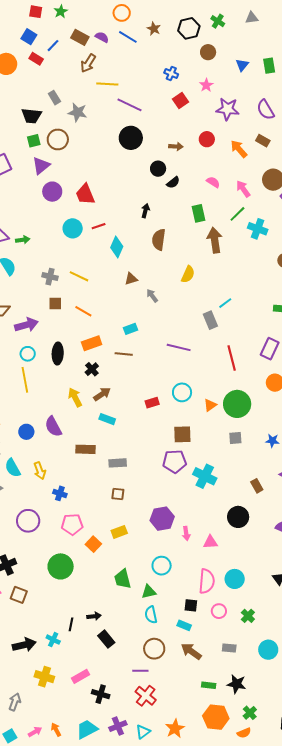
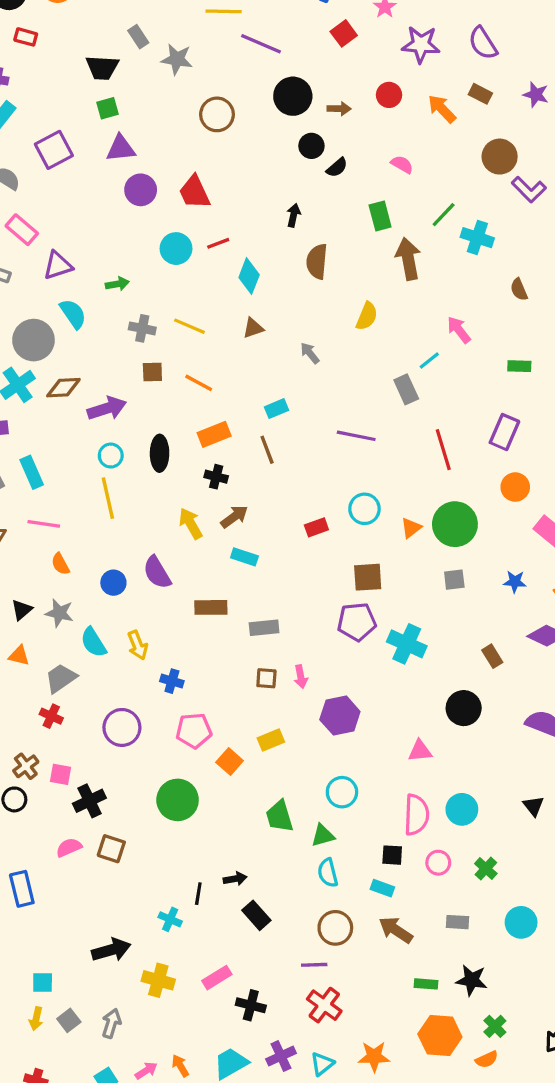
black circle: (131, 138) -> (293, 96), moved
brown circle: (58, 139) -> (217, 114), moved
purple triangle: (41, 166) -> (121, 148), turned 36
pink arrow: (243, 189) -> (459, 330), moved
green arrow: (23, 240) -> (117, 284), moved
brown triangle: (131, 279) -> (253, 328), moved
brown line: (124, 354) -> (267, 450), turned 66
black cross: (92, 369) -> (216, 477), turned -32
pink arrow: (186, 533) -> (301, 677), moved
black arrow: (24, 645) -> (111, 950), moved
orange star: (175, 728) -> (374, 1057), turned 30

